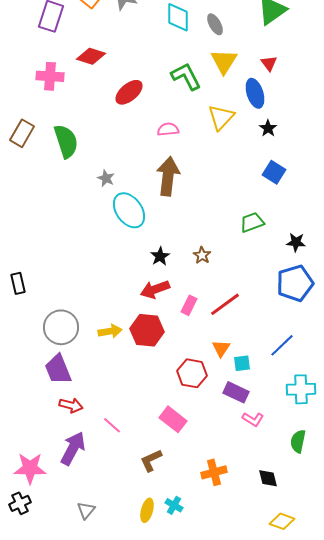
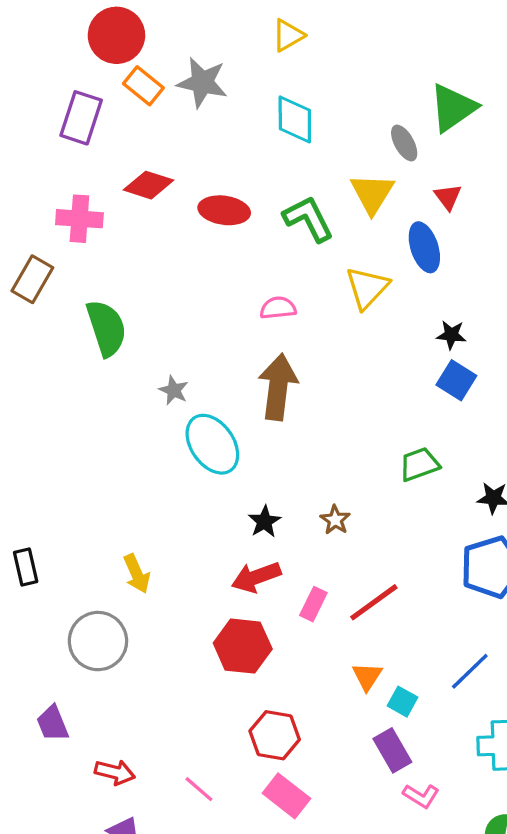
gray ellipse: (215, 24) -> (404, 143), moved
red ellipse: (129, 92) -> (224, 210), moved, turned 48
black star: (268, 128) -> (451, 335), moved, turned -30
brown rectangle: (22, 133) -> (32, 279), moved
yellow arrow: (110, 331) -> (137, 574), moved, turned 75
cyan square: (242, 363) -> (403, 702), turned 36
purple trapezoid: (58, 369) -> (53, 723), moved, size x0.7
red hexagon: (192, 373) -> (275, 735), moved
purple rectangle: (236, 392) -> (392, 750), turned 35
pink line: (112, 425) -> (199, 789), moved

